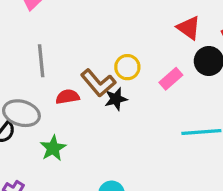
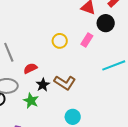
brown L-shape: (98, 83) -> (65, 83), moved
black star: (116, 99) -> (43, 85), moved

